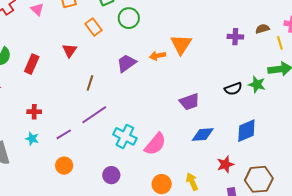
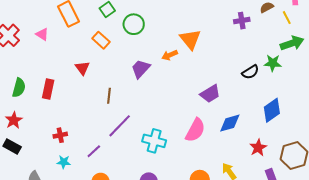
pink semicircle: (155, 144) -> (195, 130), moved

